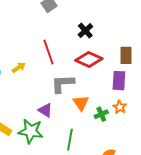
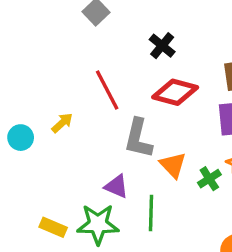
gray L-shape: (63, 84) -> (138, 138), turned -65
green line: (70, 140) -> (151, 213), moved

